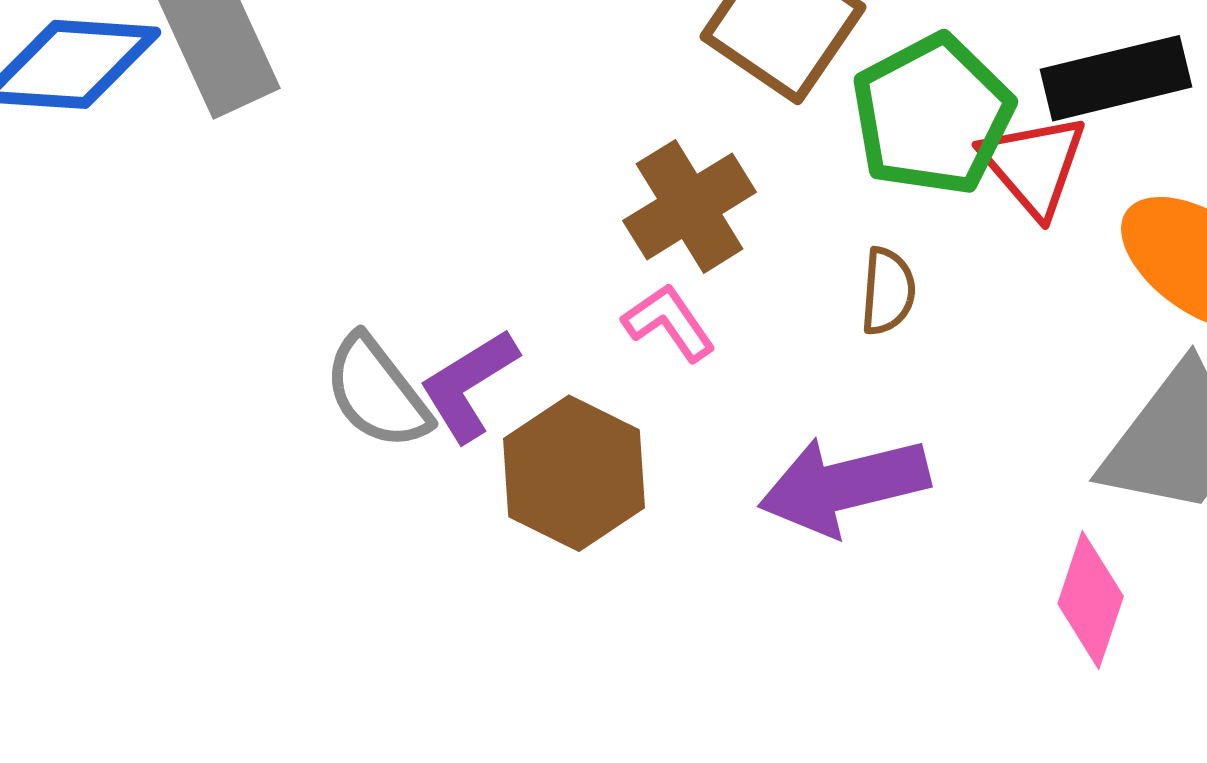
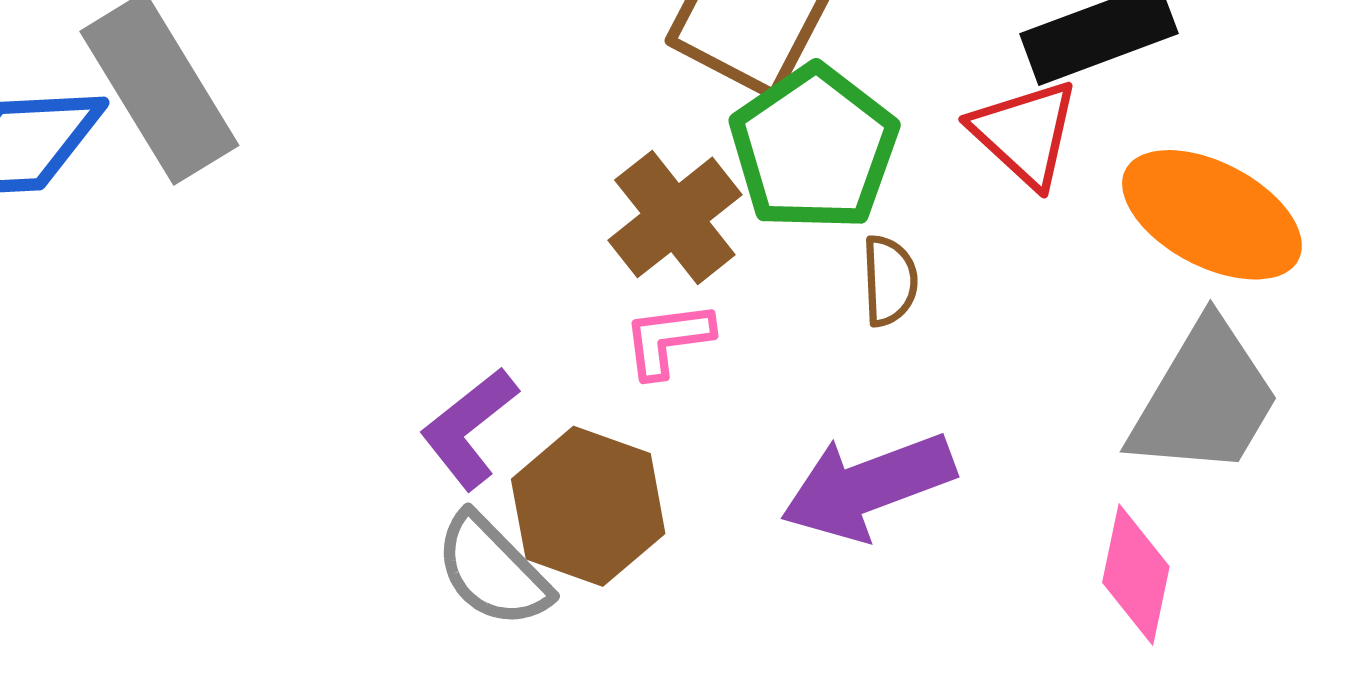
green pentagon: (933, 115) -> (814, 148), moved
pink L-shape: (669, 323) -> (668, 340), turned -56
gray semicircle: (377, 392) -> (493, 571), moved

